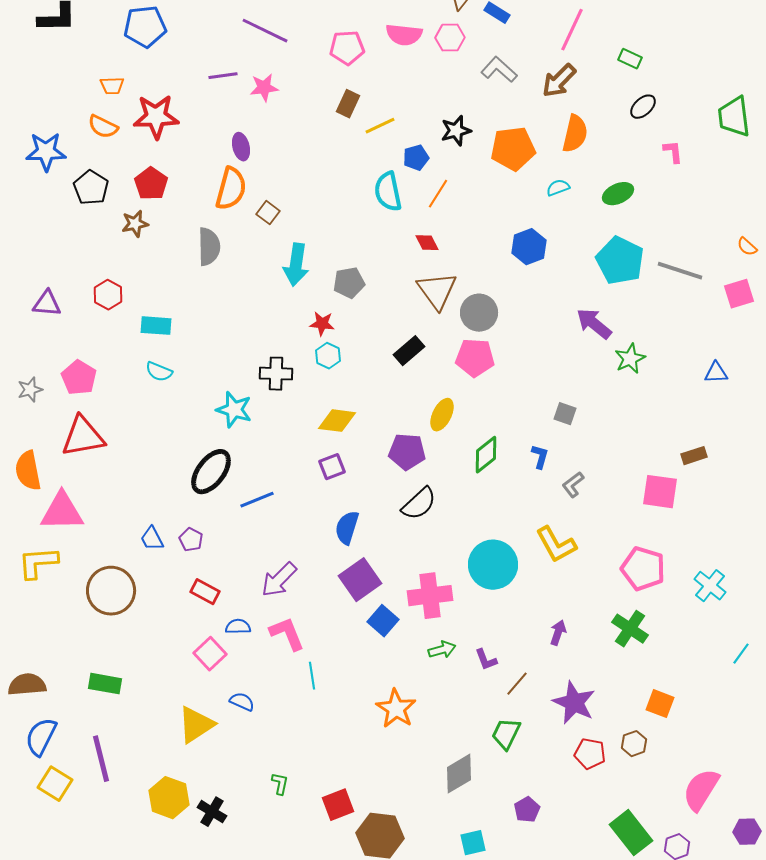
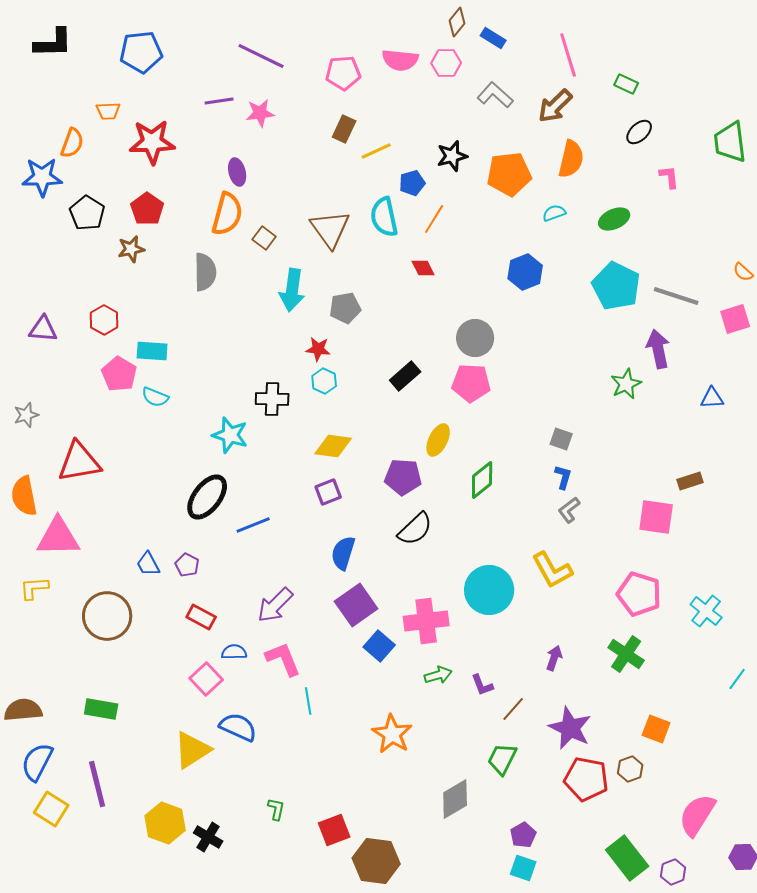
pink line: (572, 30) -> (568, 55), turned -42
orange semicircle: (103, 127) -> (72, 143), moved, turned -96
brown triangle: (437, 291) -> (330, 229), moved
purple arrow: (594, 324) -> (658, 349), moved, turned 39
pink pentagon: (79, 378) -> (119, 374), moved
blue L-shape: (540, 457) -> (563, 477), moved
yellow L-shape: (38, 563) -> (34, 588), size x0.7
blue semicircle: (242, 702) -> (238, 727), size x1.5
red pentagon: (590, 754) -> (586, 779), size x1.4
cyan square: (473, 843) -> (523, 868), moved, turned 32

